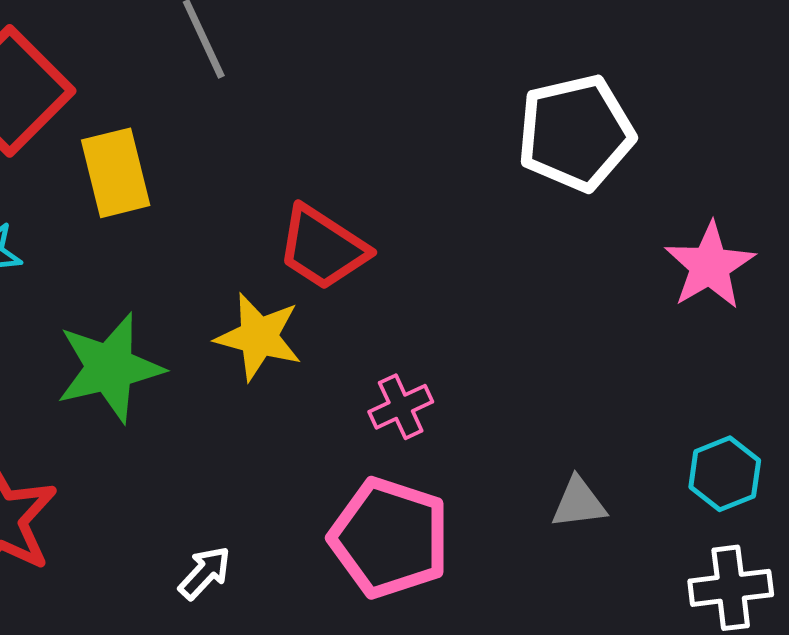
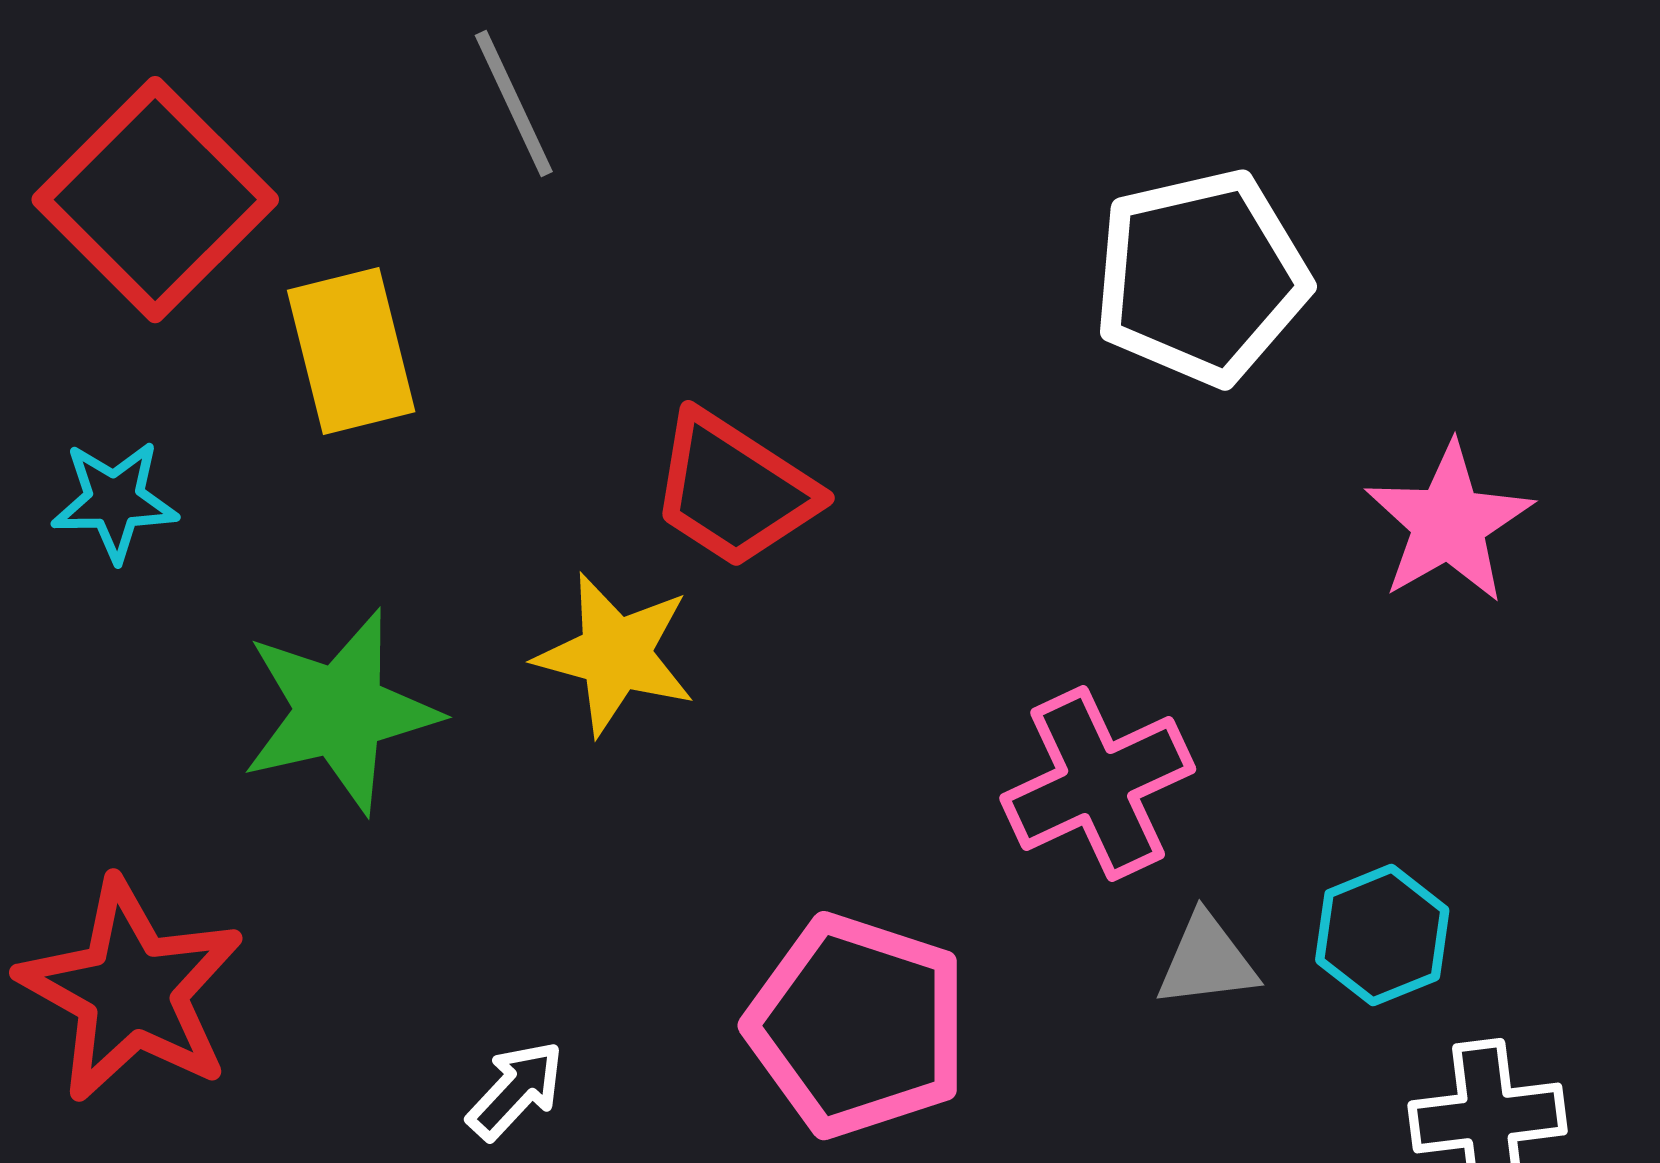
pink cross: (401, 407) -> (1098, 784), moved, size x1.6
cyan hexagon: (725, 474) -> (1382, 935), moved

